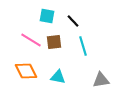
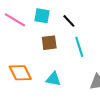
pink line: (31, 40) -> (15, 20), moved

